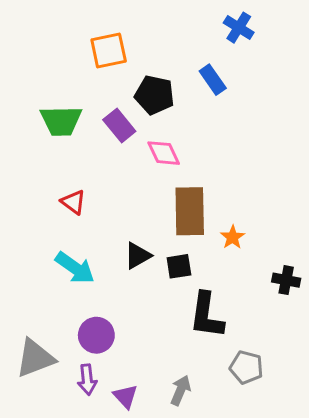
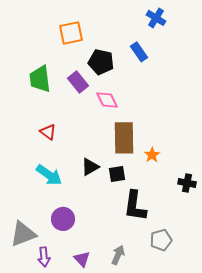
green trapezoid: (61, 121) -> (40, 79), turned 84
gray pentagon: (246, 367) -> (161, 240), turned -30
purple arrow: (87, 380) -> (44, 257), moved

